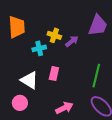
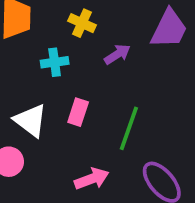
yellow cross: (54, 35) -> (82, 23), moved
green line: (96, 76) -> (129, 128), moved

